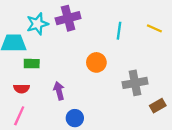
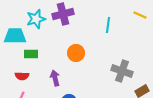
yellow line: (154, 28) -> (140, 15), moved
orange circle: (96, 62) -> (76, 53), moved
gray cross: (135, 83) -> (122, 71), turned 30

